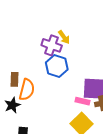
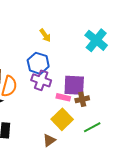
purple cross: (52, 45) -> (41, 80), moved

